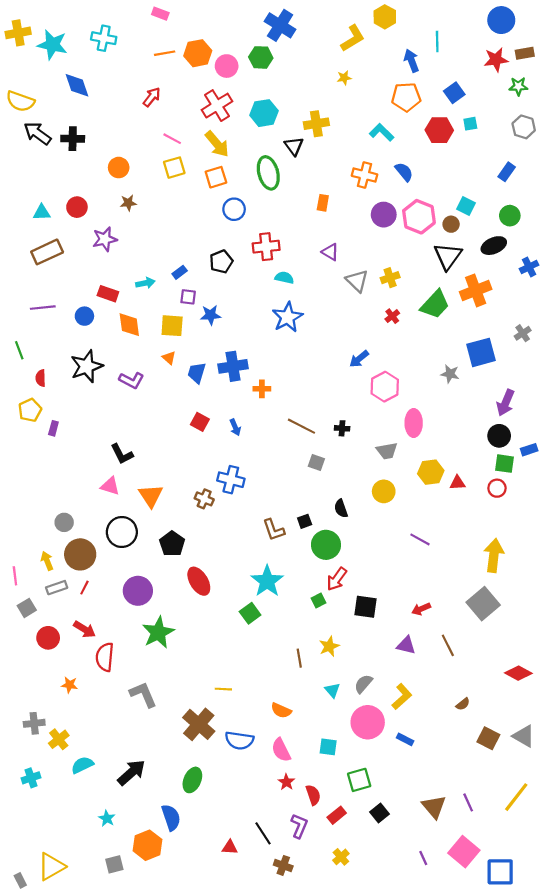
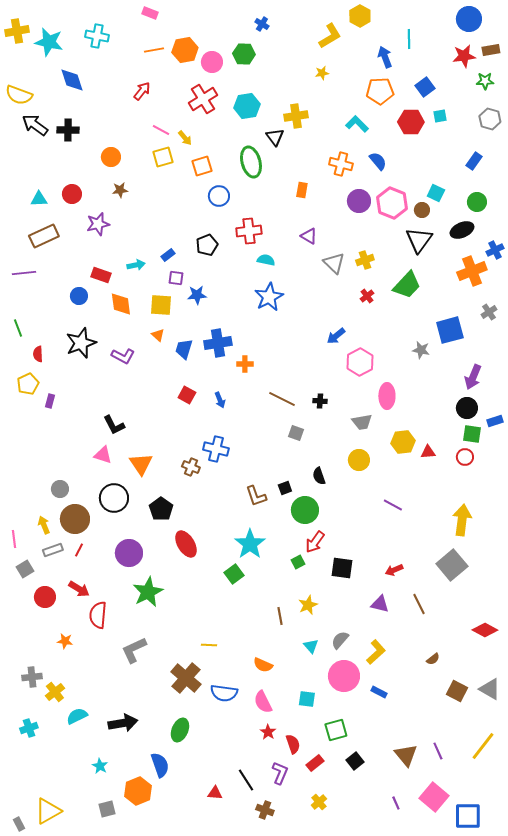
blue cross: (280, 25) -> (262, 24), size x0.5
yellow arrow: (217, 144) -> (185, 138), moved, size x0.6
orange cross: (476, 290) -> (472, 271), moved
purple line: (43, 308) -> (24, 273), moved
gray L-shape: (143, 694) -> (134, 650), turned -92
black arrow: (131, 772) -> (123, 723), turned 32

